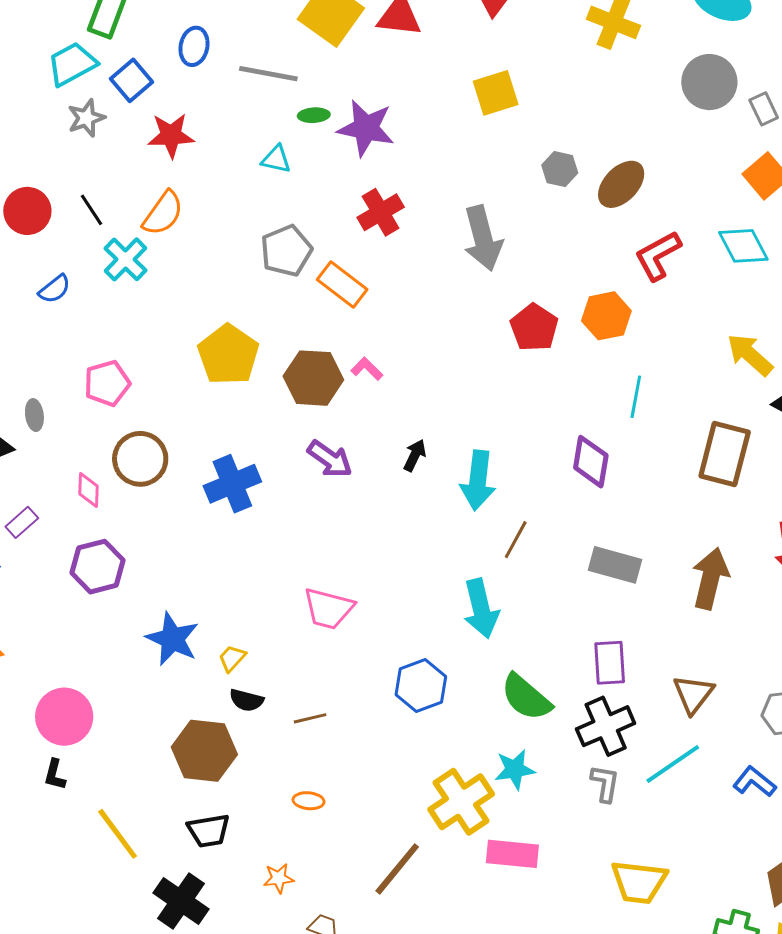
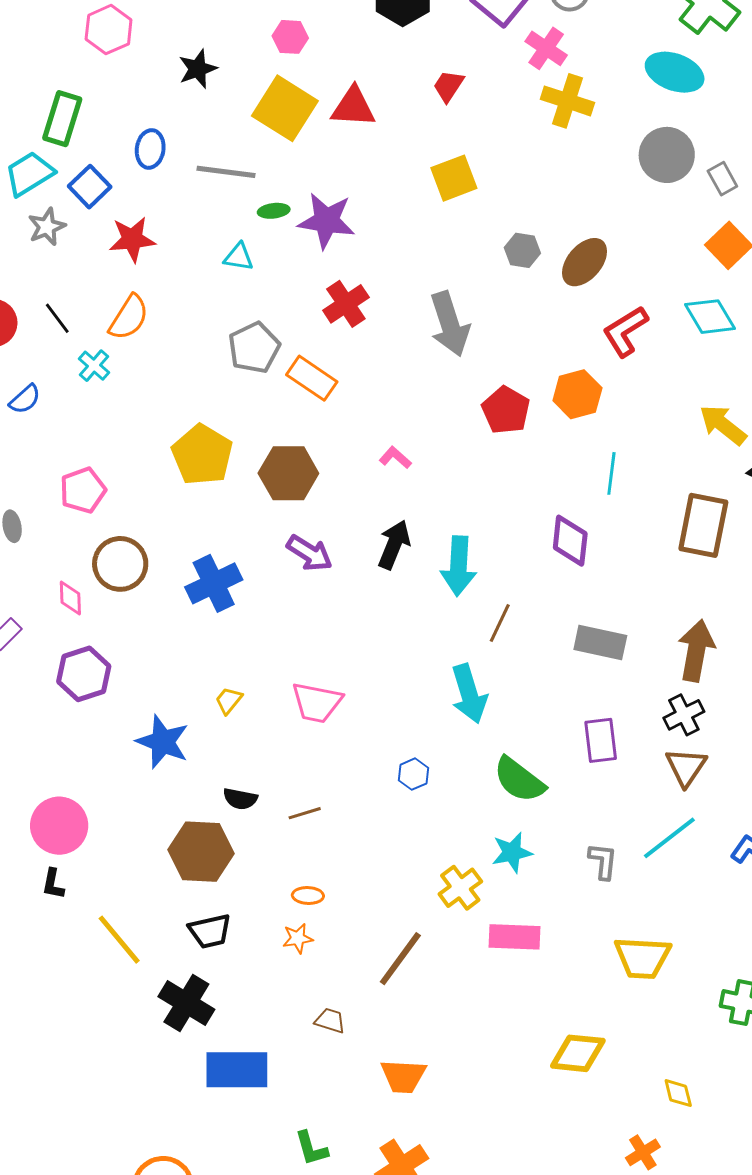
cyan cross: (126, 259) -> (94, 366), size x0.7
pink L-shape: (367, 369) -> (395, 458), moved
black arrow: (415, 455) -> (394, 545), size x1.5
yellow trapezoid: (232, 658) -> (229, 700), moved
blue hexagon: (421, 686) -> (413, 774), size x0.6
black cross: (606, 726) -> (684, 715), moved, size x0.7
yellow cross: (461, 802) -> (460, 888), size x0.7
orange star: (279, 878) -> (298, 938), moved

